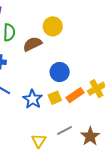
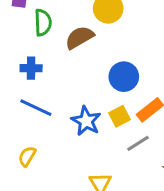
gray line: (65, 130) -> (138, 143), moved

